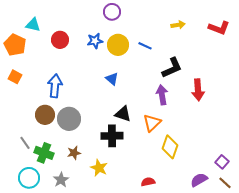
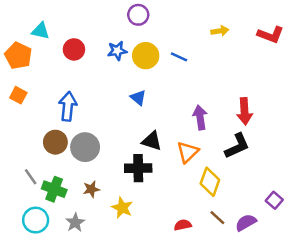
black L-shape: (172, 68) -> (237, 146), moved
brown line: (225, 183) -> (217, 218), moved

